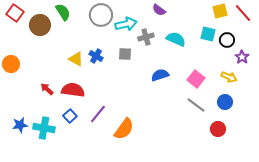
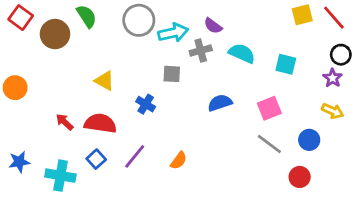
purple semicircle: (159, 10) -> (213, 26), moved
cyan square: (208, 34) -> (286, 64), moved
black circle: (227, 40) -> (341, 55), moved
blue cross: (96, 56) -> (146, 104), moved
yellow arrow: (229, 77) -> (333, 111), moved
pink square: (196, 79) -> (269, 108), turned 30
blue star: (20, 125) -> (19, 162), moved
orange semicircle: (124, 129) -> (179, 160), moved, size x0.6

